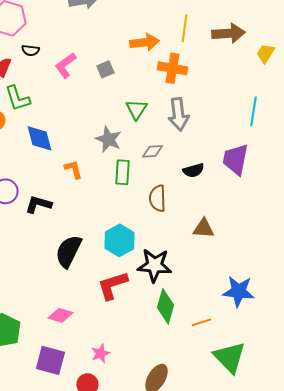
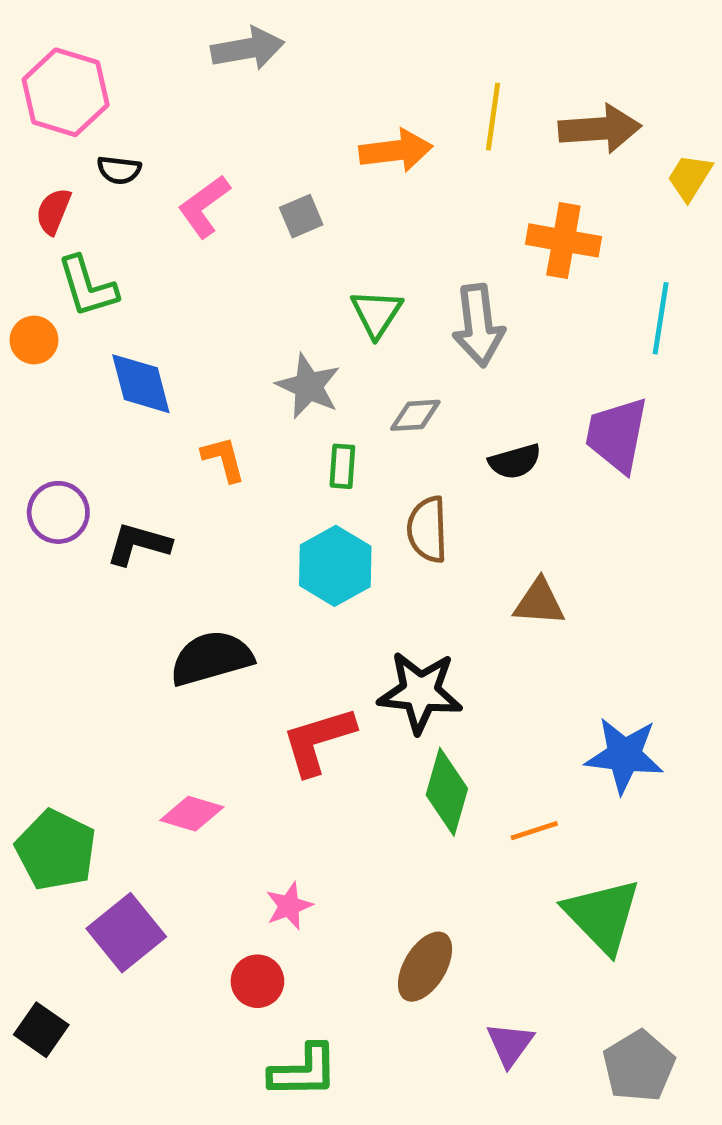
orange cross: (172, 68) -> (563, 240), moved
green rectangle: (122, 172) -> (342, 466), size x0.7
cyan hexagon: (119, 240) -> (335, 566), moved
black semicircle: (68, 251) -> (211, 658), turned 48
purple square: (50, 360) -> (126, 933), moved, turned 36

